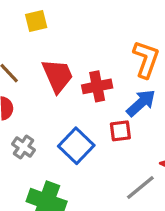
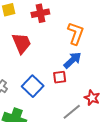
red cross: (97, 86) -> (40, 13), moved

